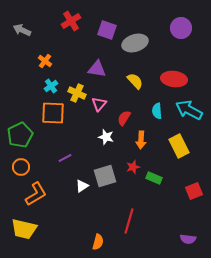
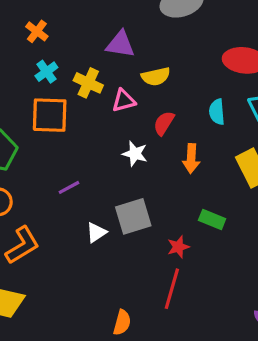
yellow semicircle: (135, 81) -> (156, 76), moved, turned 120
pink triangle: (99, 104) -> (124, 101), turned 35
red star: (133, 167) -> (178, 247), moved

